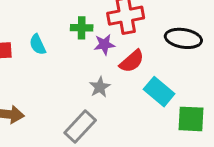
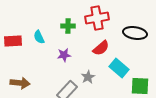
purple star: (104, 44) -> (64, 55), moved
gray star: (100, 87) -> (88, 77), moved

